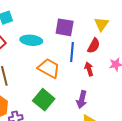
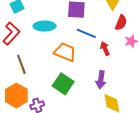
red semicircle: (94, 46) -> (121, 23), moved
blue line: (72, 52) -> (86, 33), turned -66

